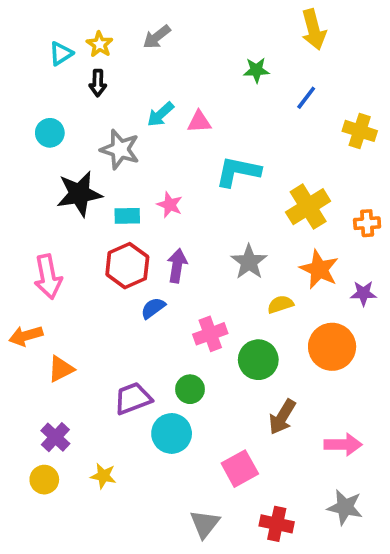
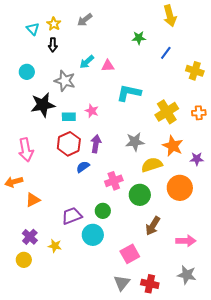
cyan triangle: (61, 53) -> (33, 29), turned -40
orange cross: (367, 223) -> (199, 113), moved
gray star: (249, 262) -> (135, 142), turned 30
yellow semicircle: (280, 304) -> (152, 165), size x1.5
yellow star: (103, 476) -> (55, 246), moved
gray triangle: (205, 524) -> (122, 283), moved

